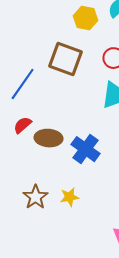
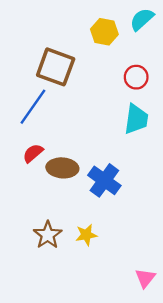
brown square: (66, 59) -> (56, 67), moved

